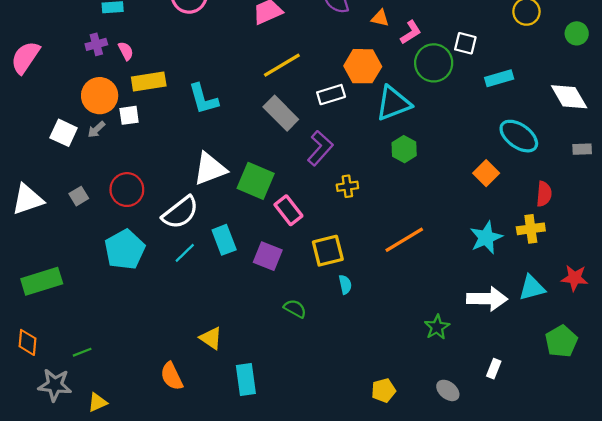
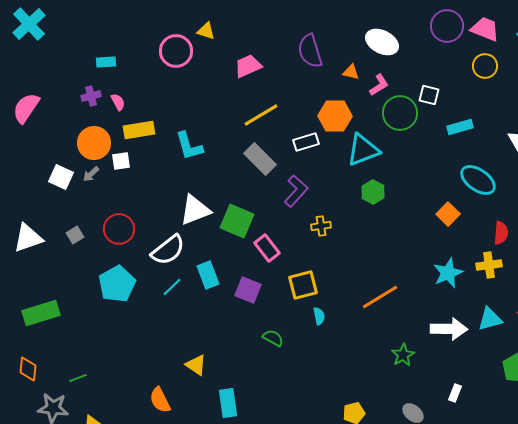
orange line: (404, 240) -> (380, 297), moved

